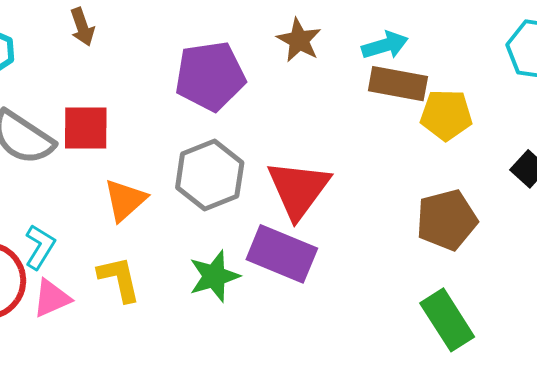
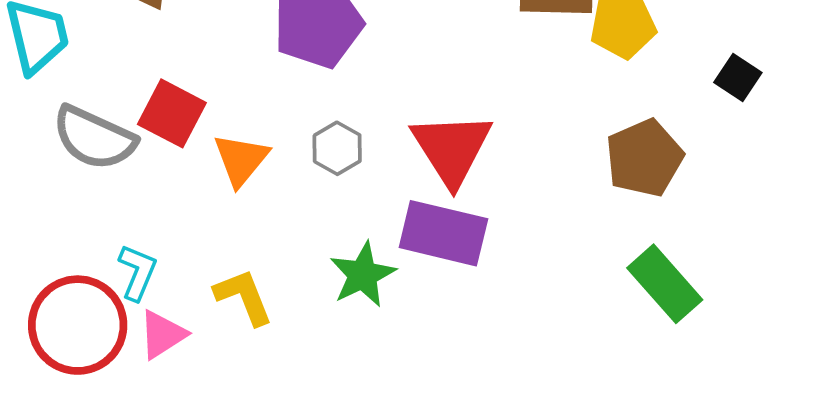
red square: (86, 128) -> (172, 113), turned 36
gray hexagon: (210, 175) -> (337, 148), size x0.6
orange triangle: (125, 200) -> (241, 160), moved

